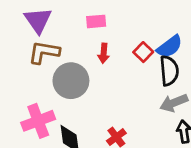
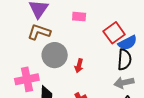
red square: (143, 52) -> (114, 33), moved, size x1.5
red arrow: (104, 53) -> (79, 66), moved

